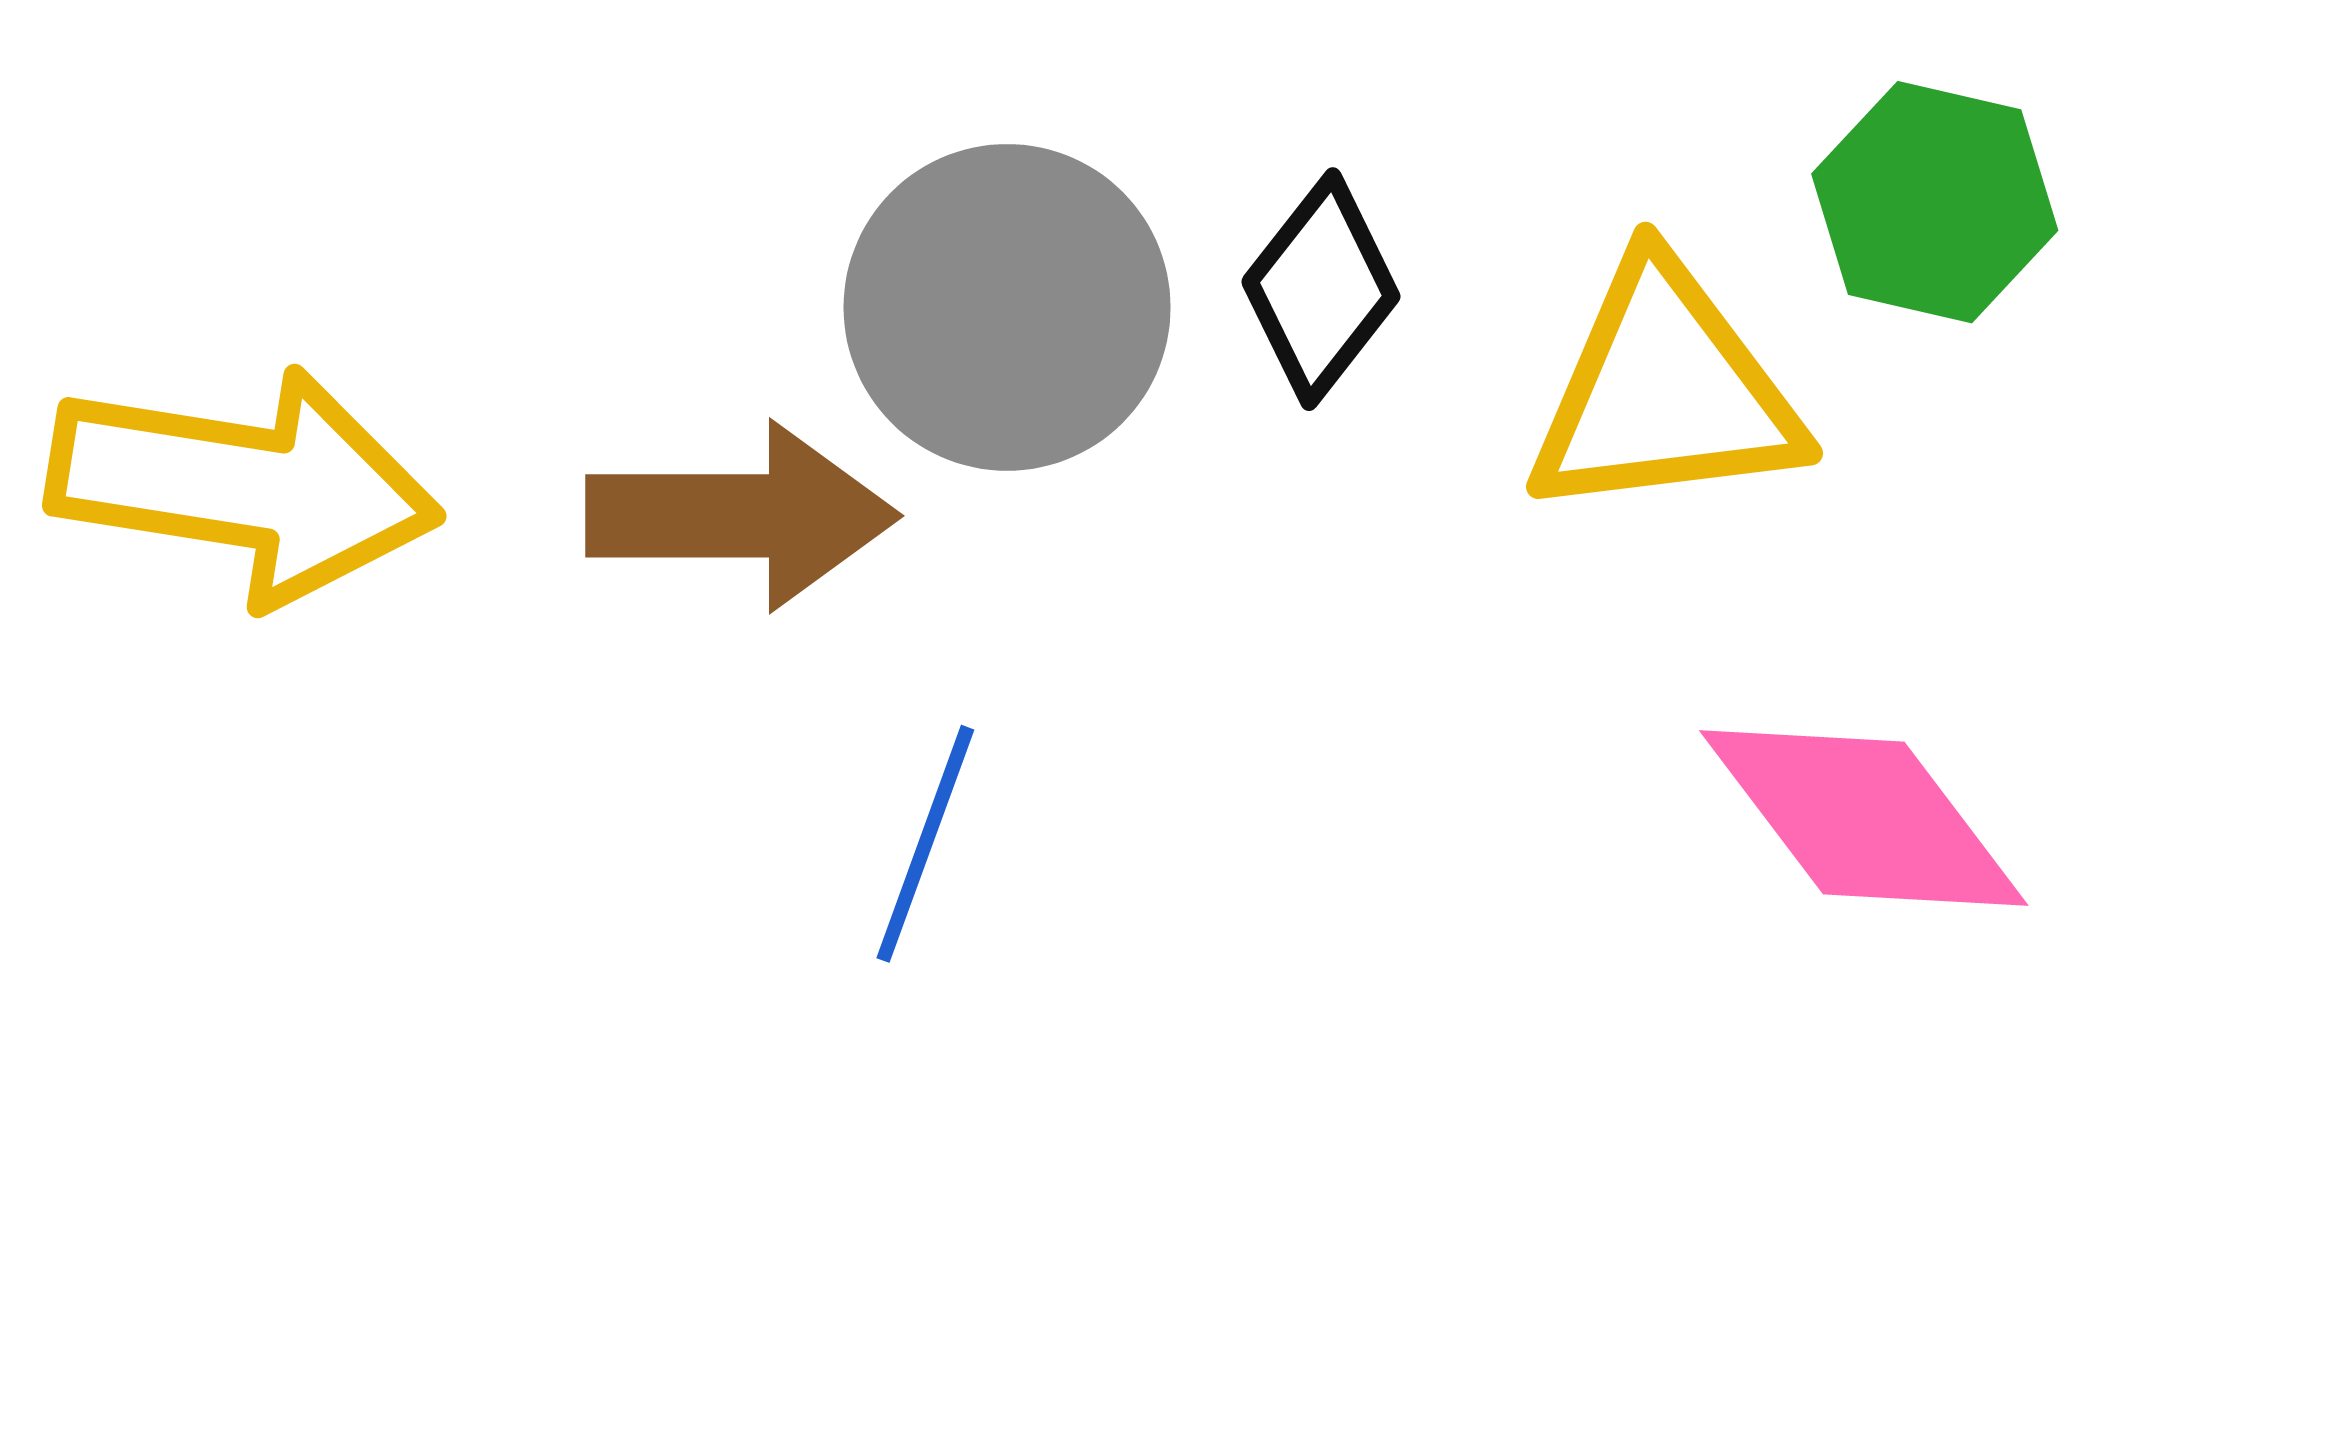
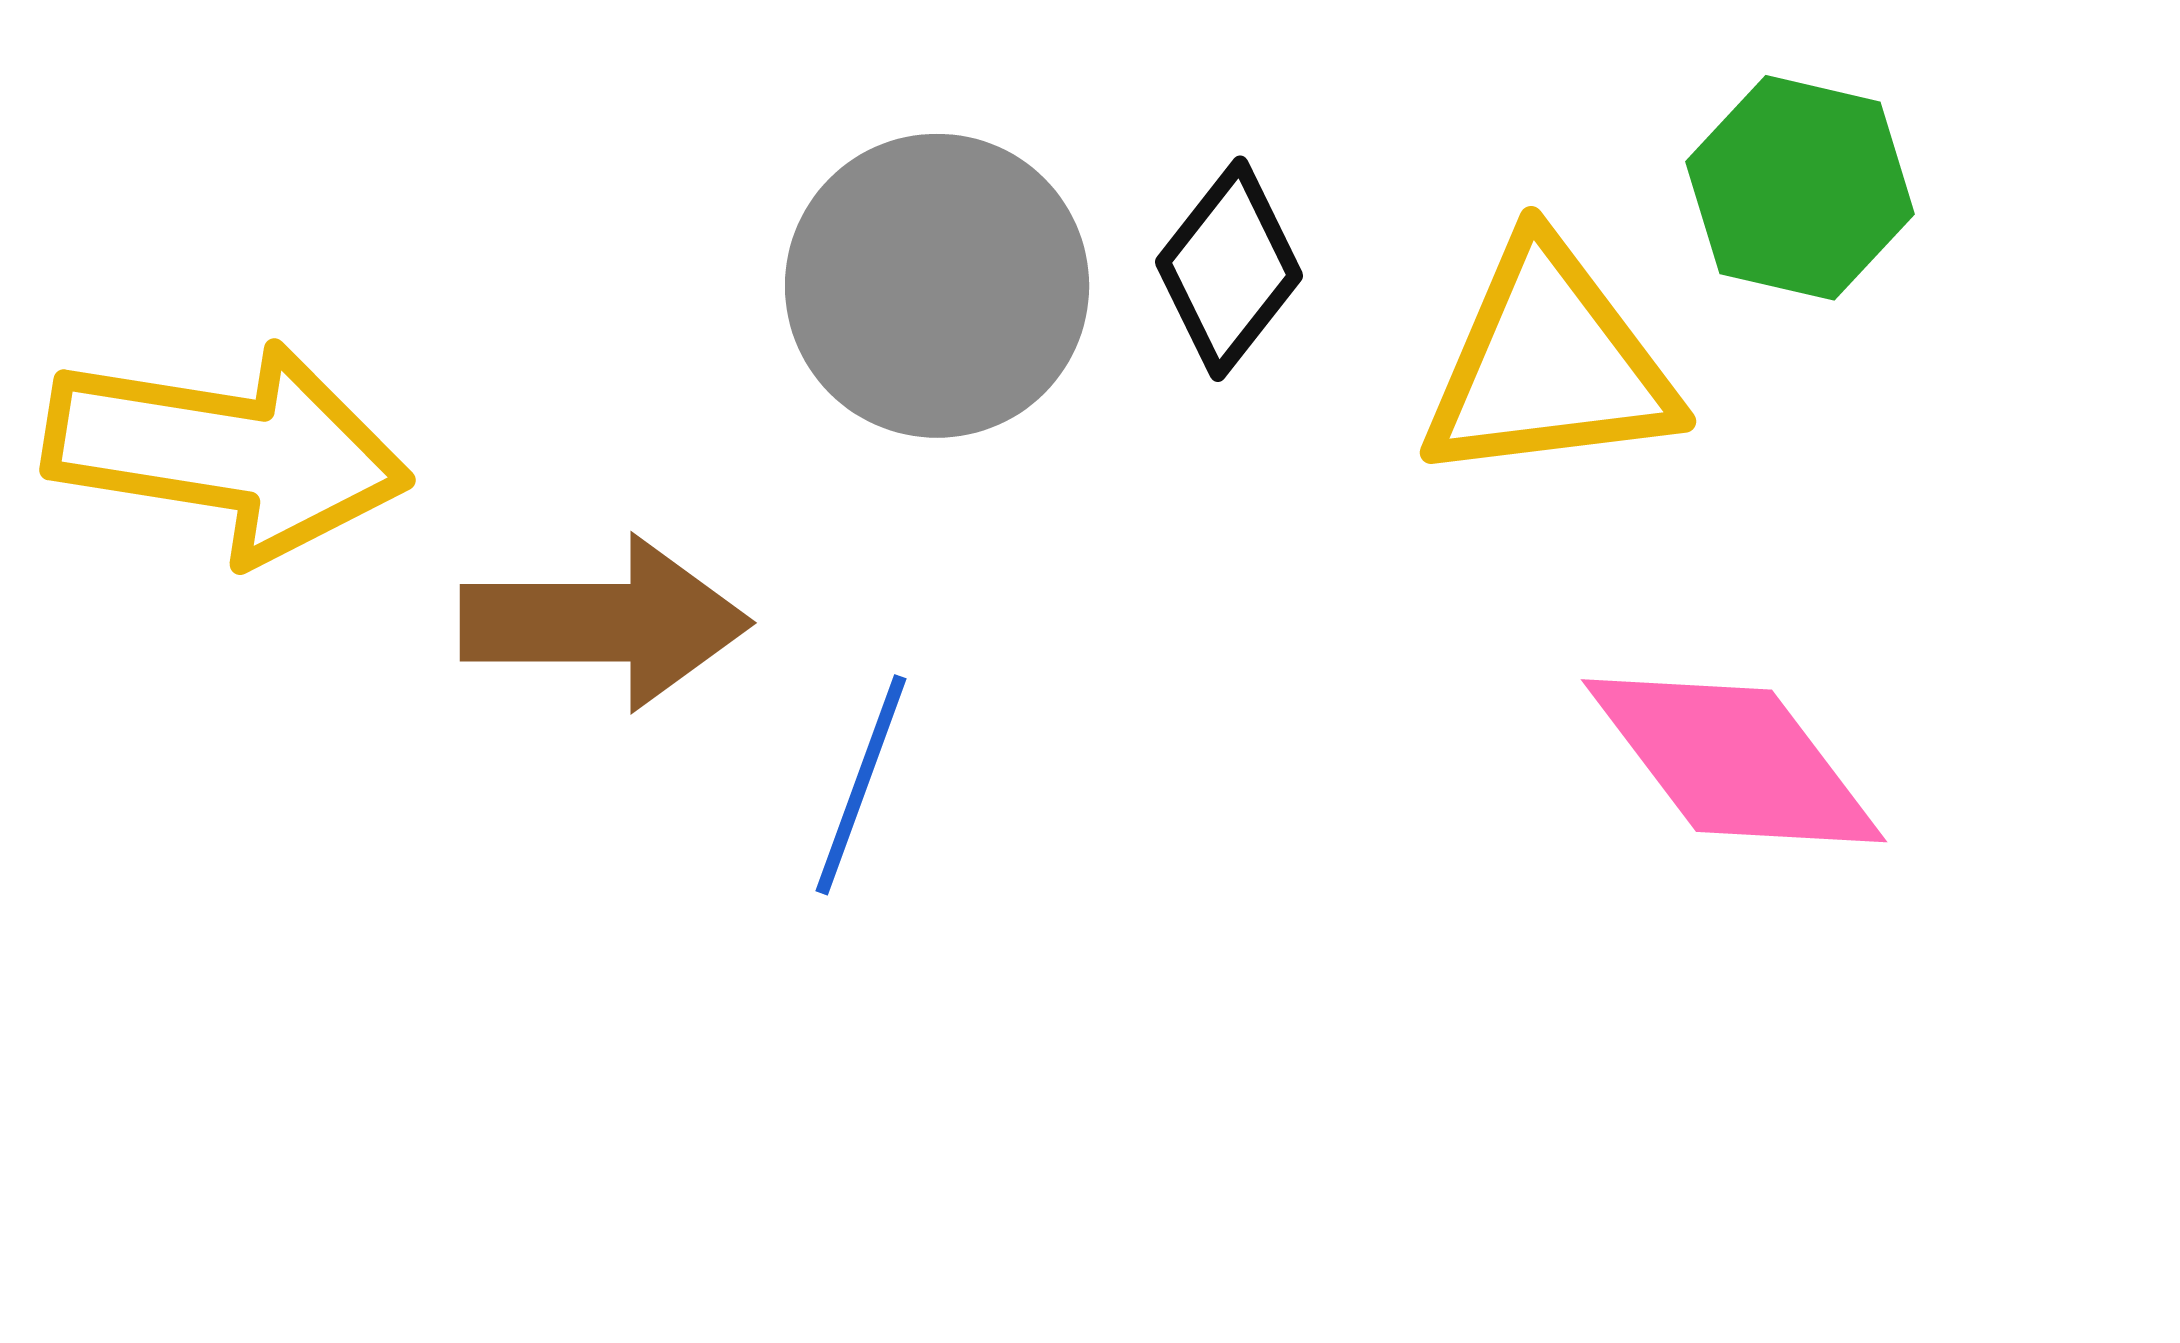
brown arrow: (742, 516) -> (605, 623), moved

